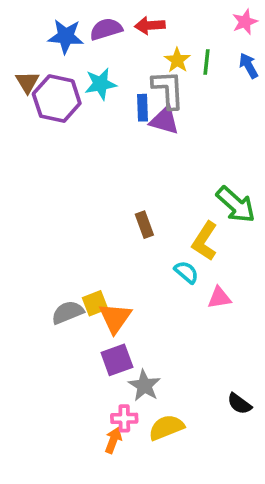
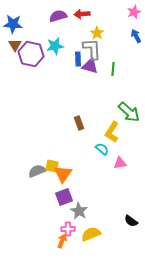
blue star: (66, 36) -> (13, 24), moved
green line: (207, 62) -> (113, 69), moved
yellow square: (95, 303) -> (52, 166), turned 32

